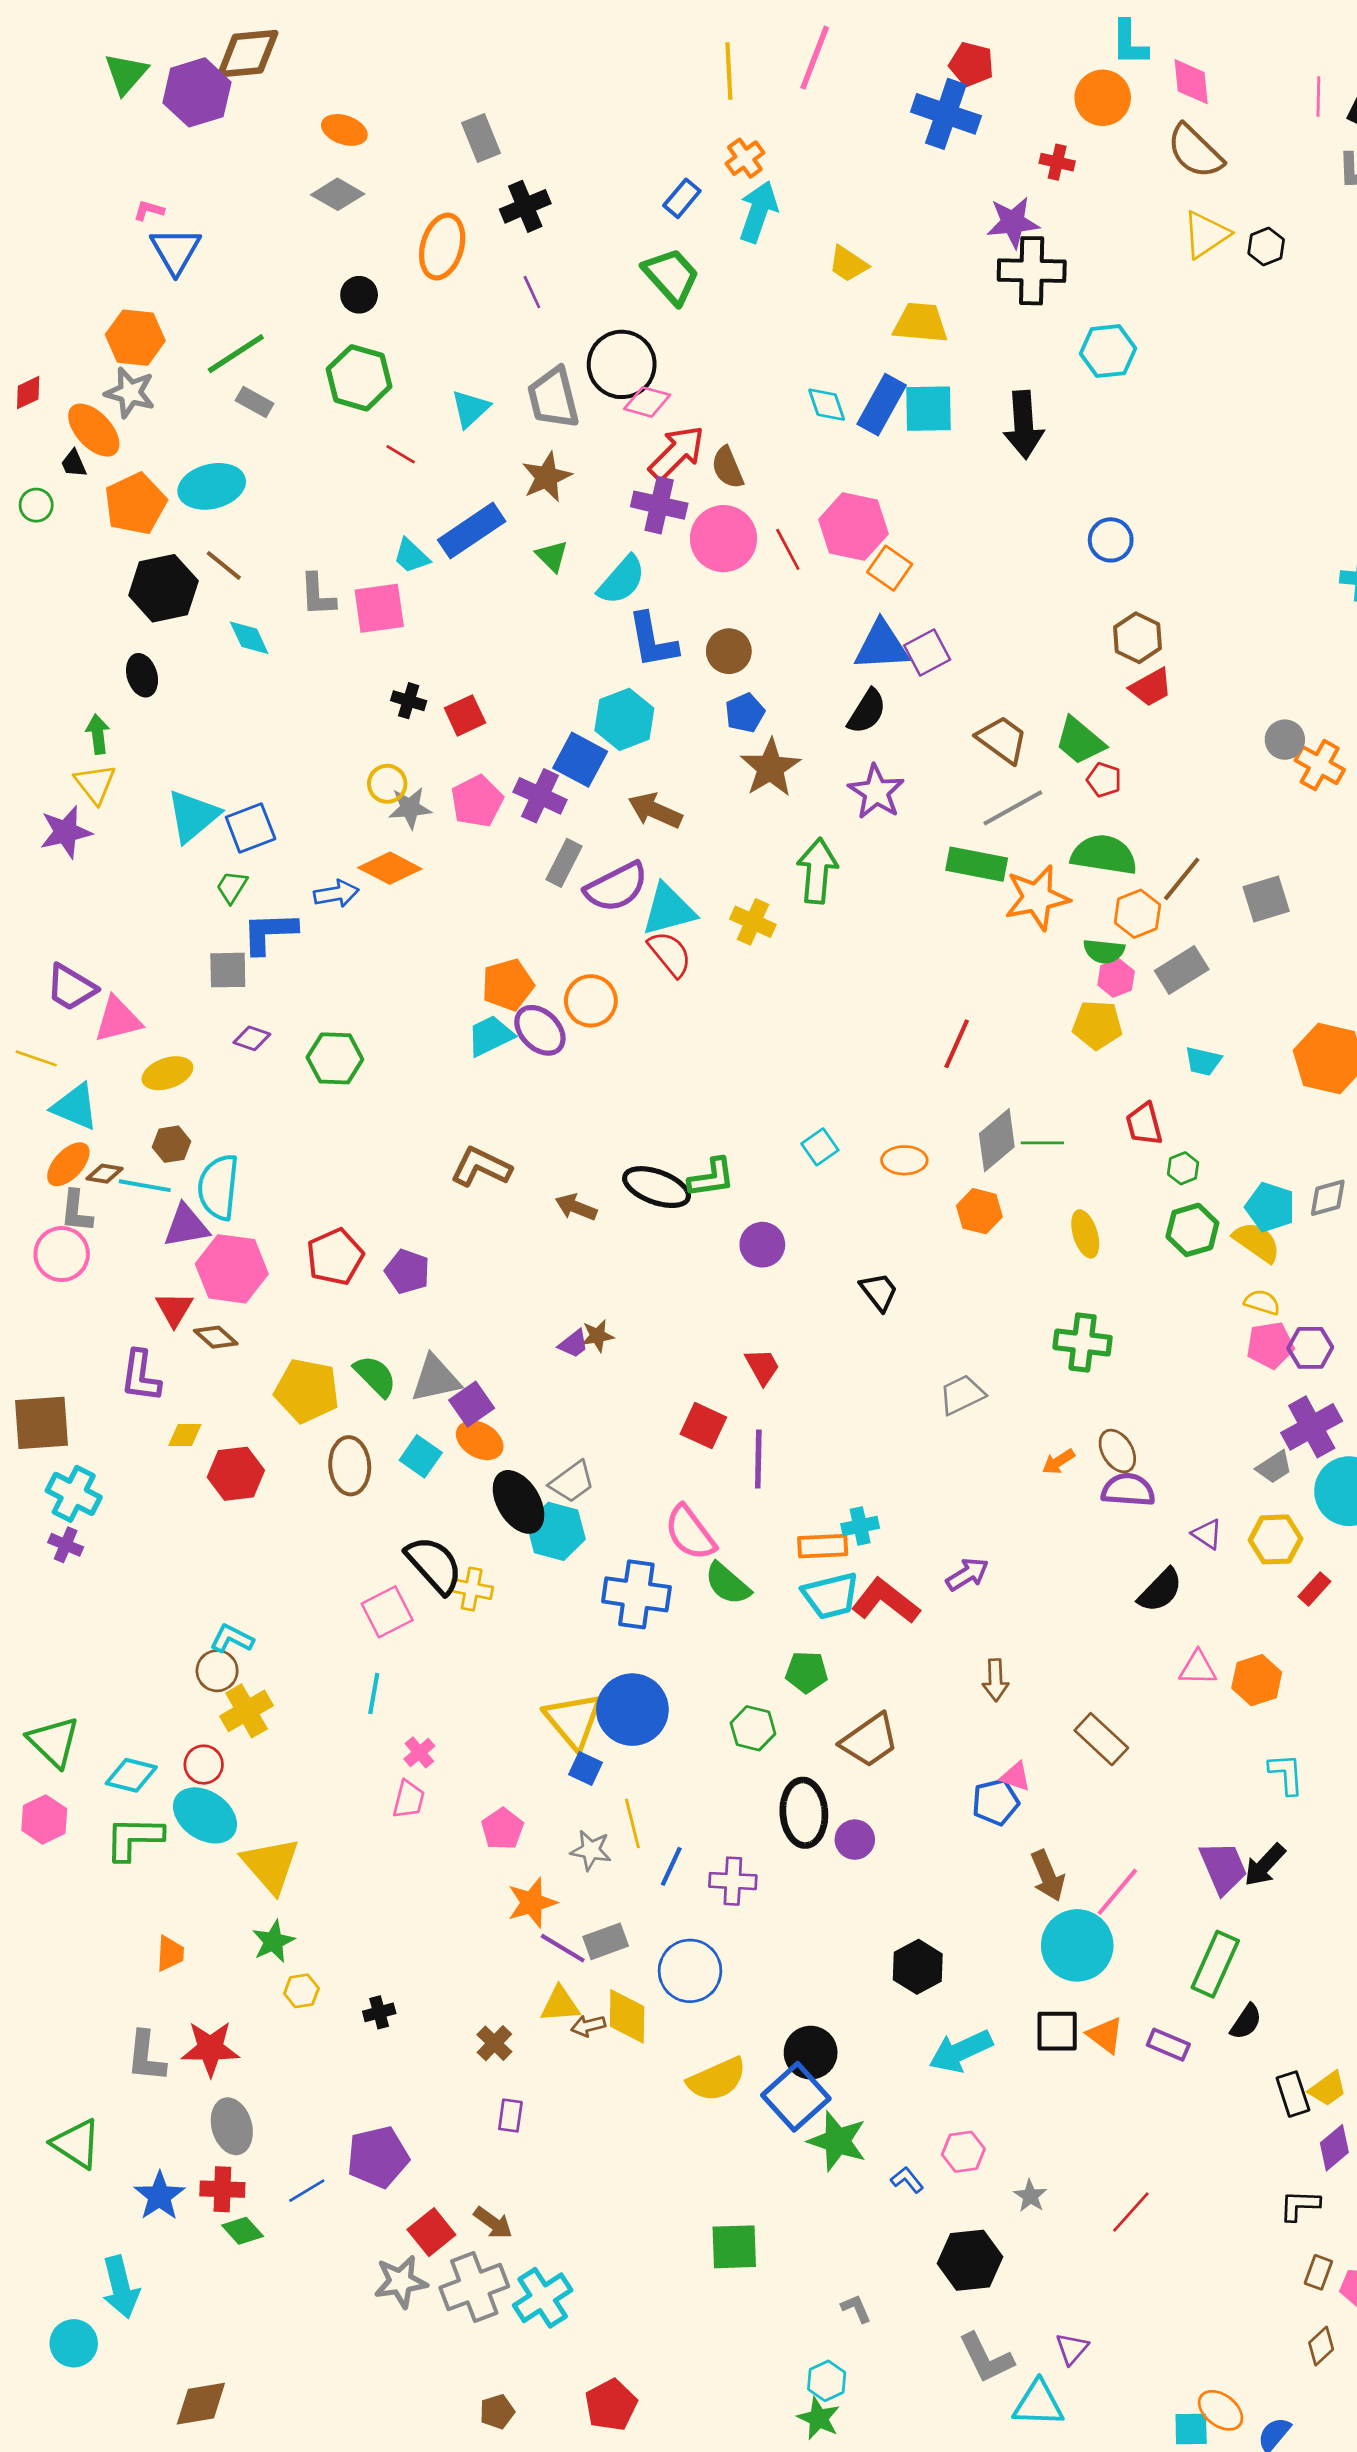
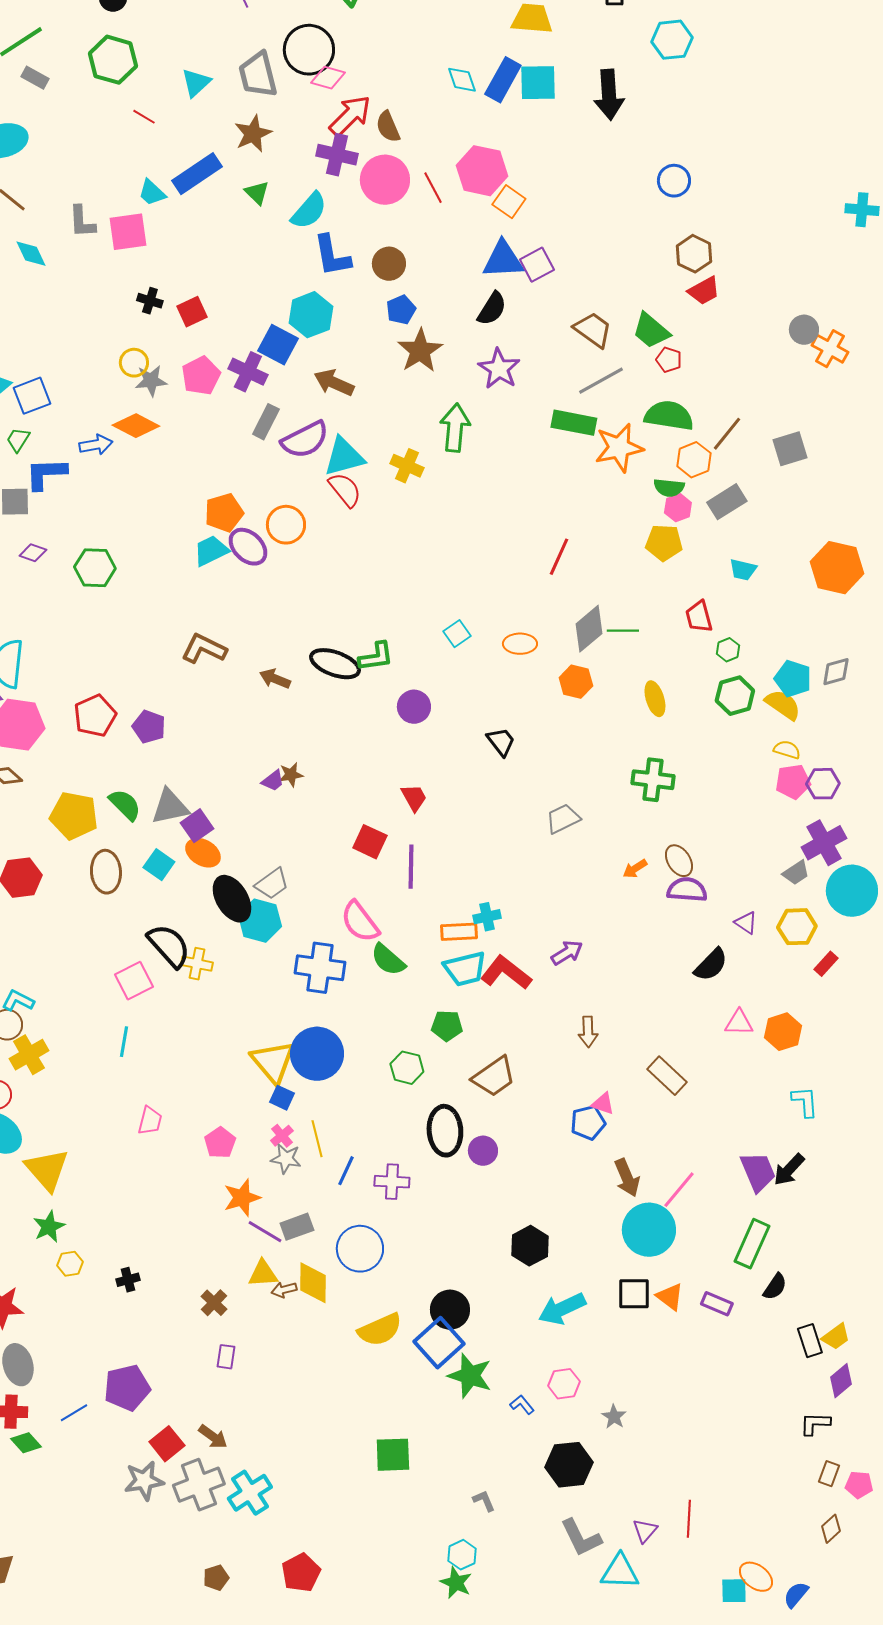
pink cross: (419, 1752) -> (282, 1136), moved
red line: (1131, 2212) -> (689, 1519), moved, turned -39

